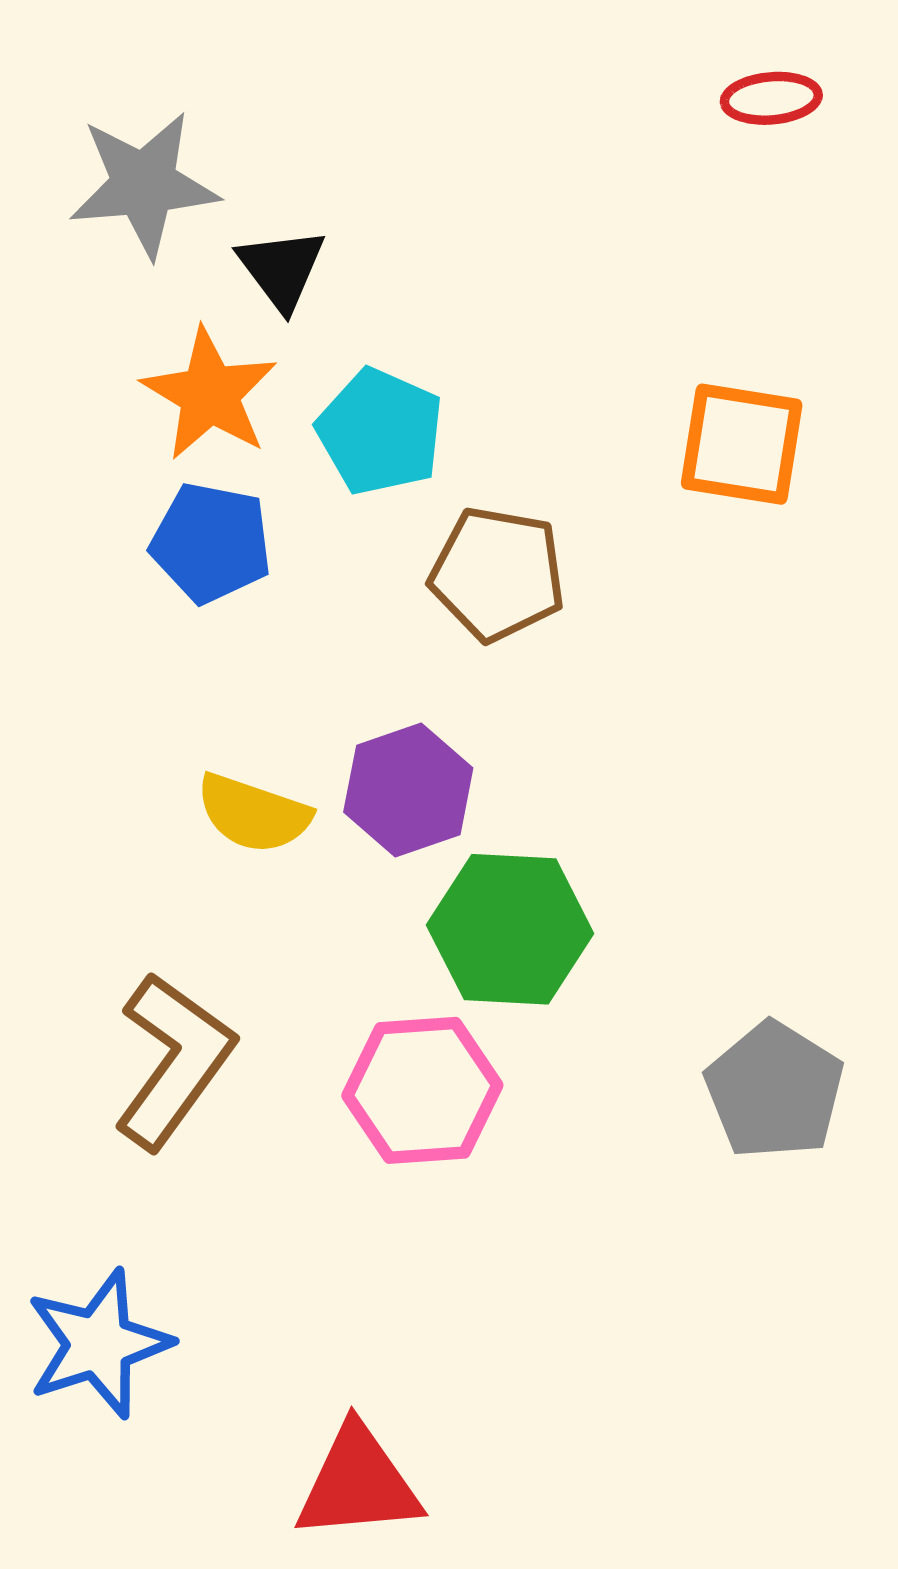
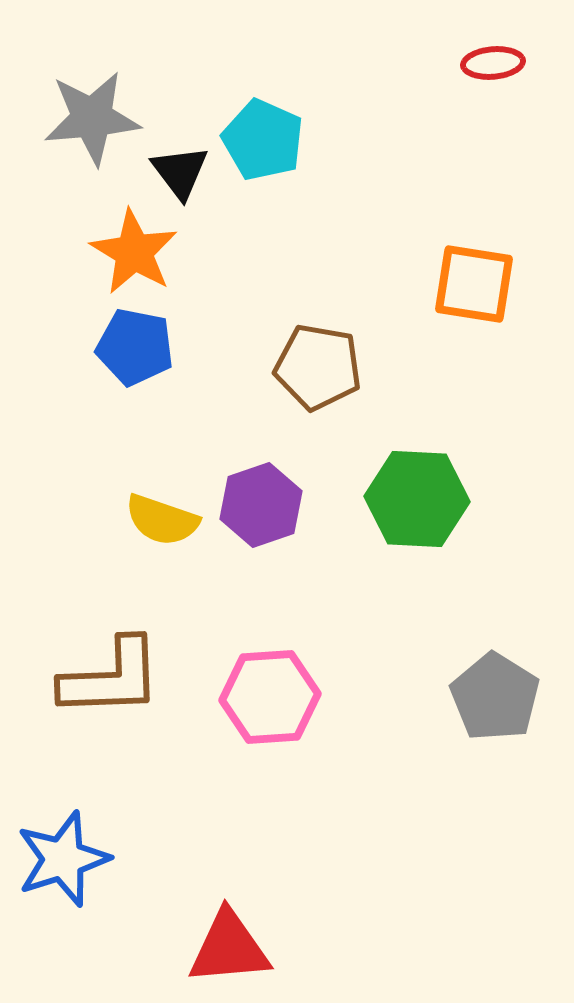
cyan pentagon: (380, 432) -> (263, 140), moved
green hexagon: (510, 929) -> (417, 499), moved
brown L-shape: (174, 1061) -> (111, 678), turned 52

